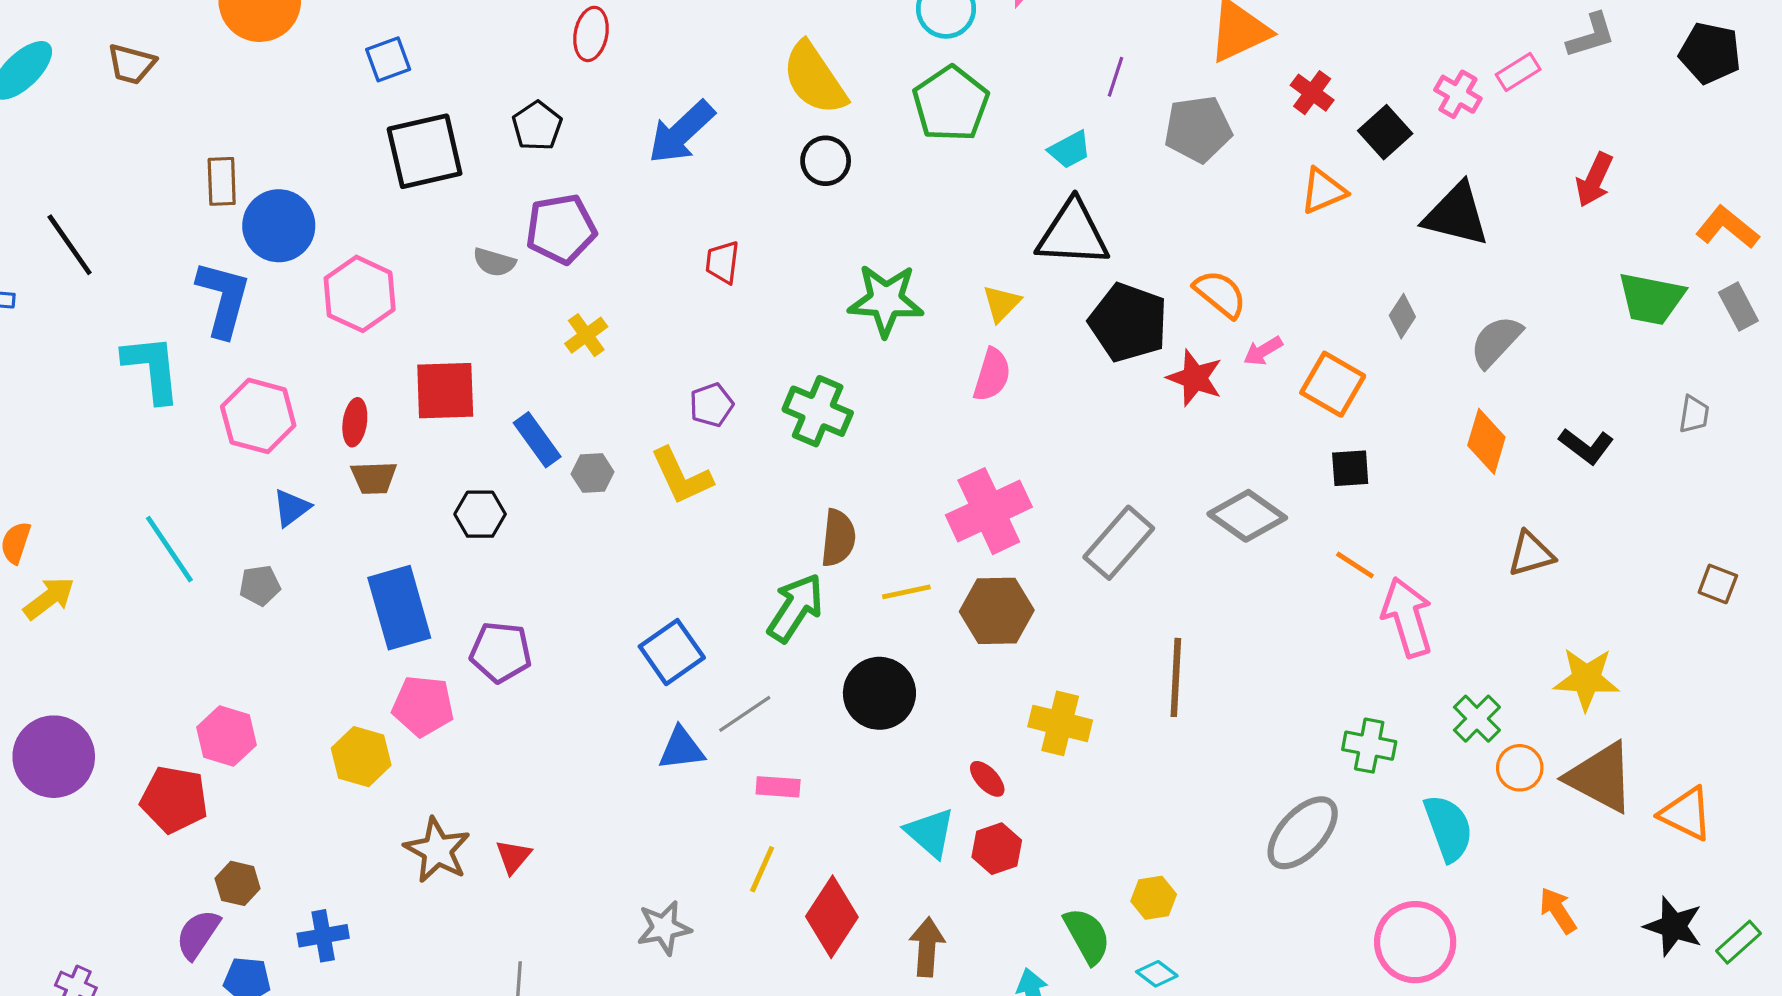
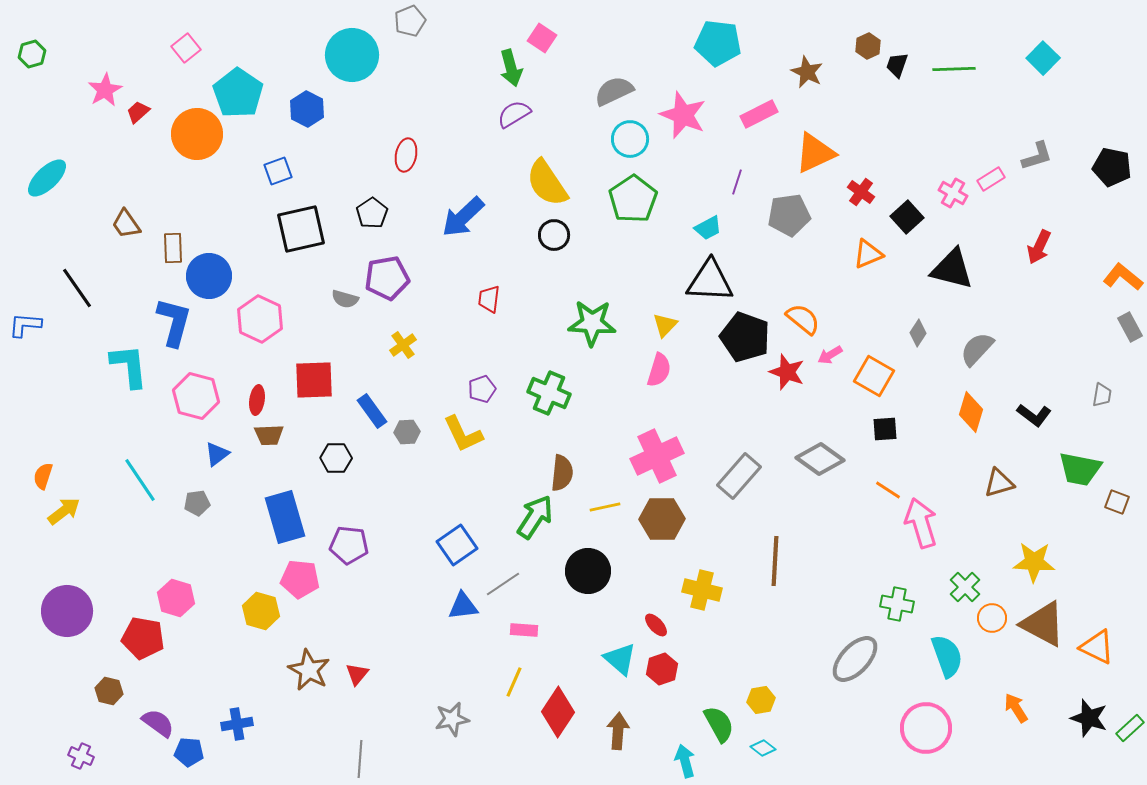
brown trapezoid: (131, 64) -> (126, 224), moved, turned 40
green trapezoid: (1651, 299) -> (1080, 469), moved
brown hexagon: (238, 883) -> (109, 691), moved
purple semicircle: (198, 934) -> (158, 723), turned 92

